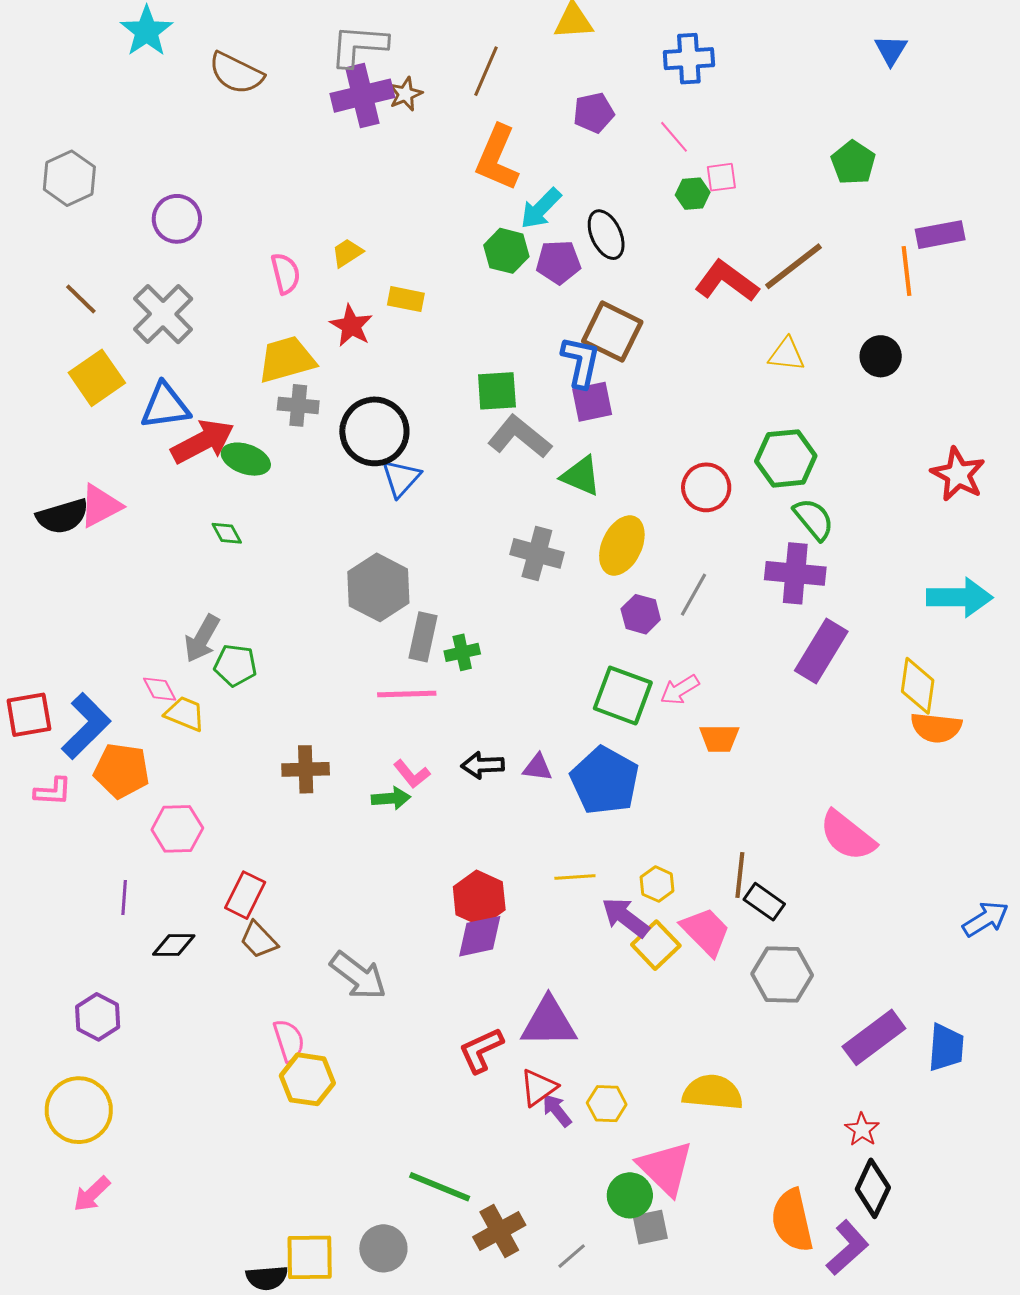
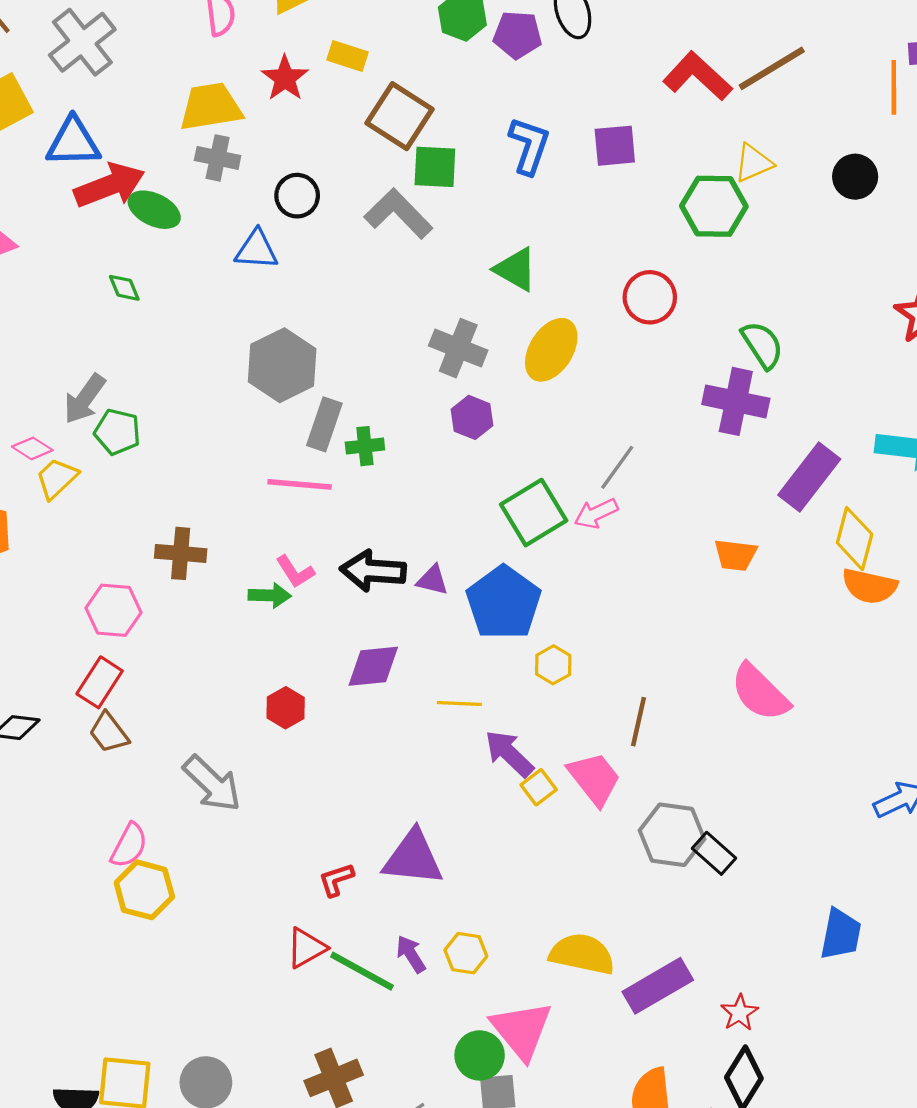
brown square: (612, 332) -> (400, 116), moved
yellow triangle: (787, 354) -> (753, 163), turned -36
purple square: (592, 402) -> (615, 146), moved
black circle: (374, 431) -> (297, 196), size x0.6
gray L-shape: (520, 437) -> (398, 214), moved
green hexagon: (786, 458) -> (714, 206), moved
blue triangle: (401, 478) -> (257, 250), moved, turned 45
gray line: (693, 595) -> (617, 467), moved
purple hexagon: (641, 614) -> (472, 417), moved
purple rectangle: (821, 651) -> (809, 477), moved
pink diamond: (160, 689) -> (32, 448), turned -36
green square: (623, 695) -> (534, 513), turned 32
yellow trapezoid: (185, 714) -> (57, 478), turned -72
orange trapezoid: (719, 738) -> (736, 555), moved
black arrow: (483, 765) -> (373, 571), size x1.4
pink hexagon: (177, 829) -> (113, 610), moved
yellow hexagon: (657, 884) -> (553, 665), moved
red hexagon: (479, 898) -> (286, 708), moved, size x0.7
black rectangle: (764, 902) -> (714, 853), moved
purple diamond: (480, 936) -> (373, 666), moved
yellow square: (656, 945) -> (539, 787), size x0.7
purple rectangle: (874, 1037) -> (658, 986), moved
pink semicircle: (289, 1041) -> (129, 845), turned 39
red L-shape: (481, 1050) -> (336, 880), size x0.7
red triangle: (539, 1088) -> (306, 948), moved
green line: (440, 1187) -> (362, 971), moved

